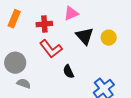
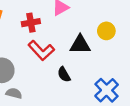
black triangle: (85, 36) -> (80, 45), moved, turned -42

